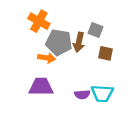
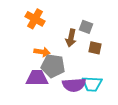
gray pentagon: (59, 42) -> (53, 66), moved
purple semicircle: (82, 95) -> (74, 85), size x1.6

